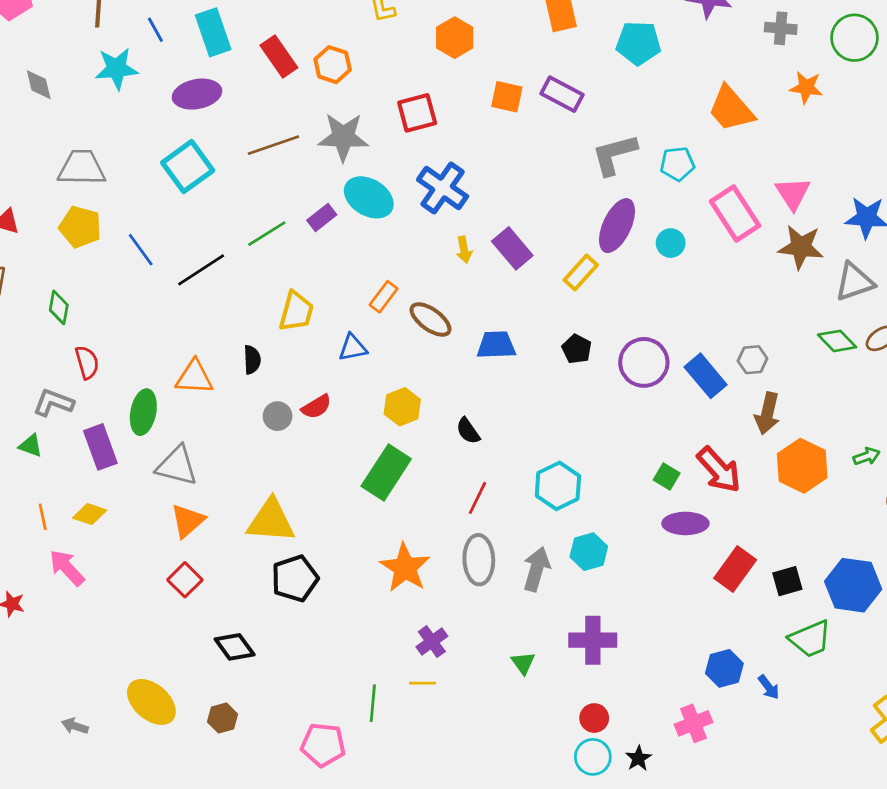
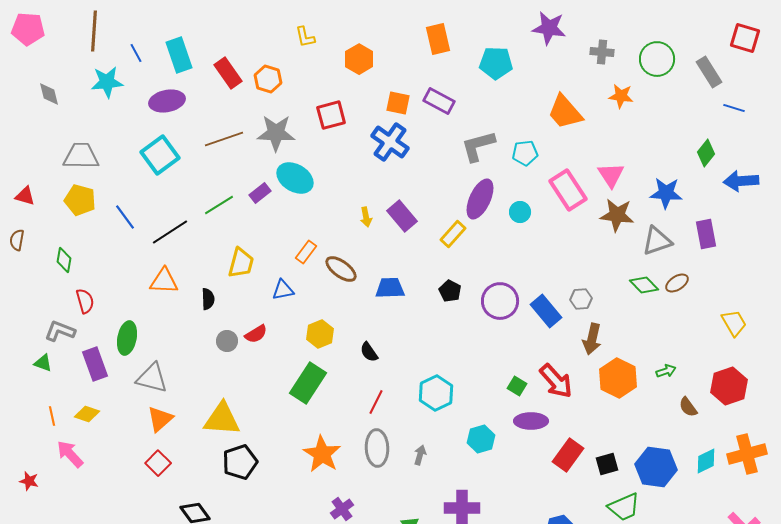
blue cross: (443, 188) -> (390, 142), moved
orange triangle: (194, 377) -> (164, 281), moved
cyan hexagon: (589, 552) -> (481, 439), moved
gray arrow: (536, 569) -> (420, 455), size x0.6

